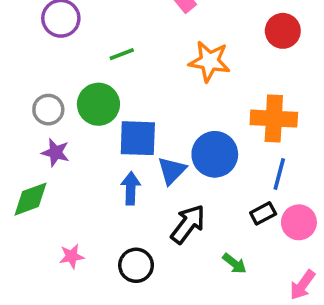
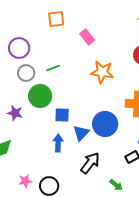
gray circle: (48, 110) -> (26, 73), moved
blue square: (138, 138) -> (62, 115), size x0.7
purple star: (55, 153) -> (15, 113), moved
black circle: (136, 265) -> (49, 186), moved

